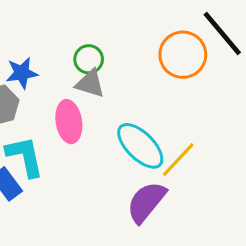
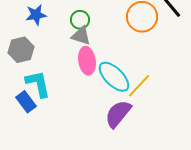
blue star: (22, 73) -> (36, 15), moved
pink ellipse: (69, 122) -> (87, 61), moved

